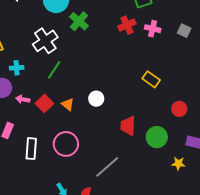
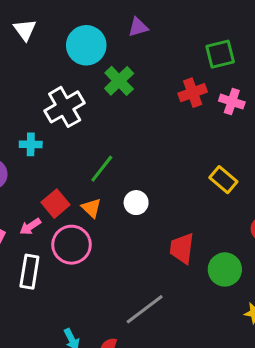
cyan cross: (17, 68) -> (31, 144), moved
green line: (54, 70) -> (102, 169), moved
pink arrow: (23, 99) -> (30, 227), moved, turned -48
pink circle: (66, 144) -> (72, 245), moved

